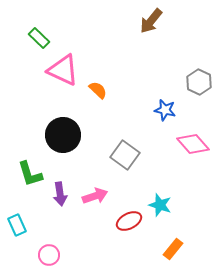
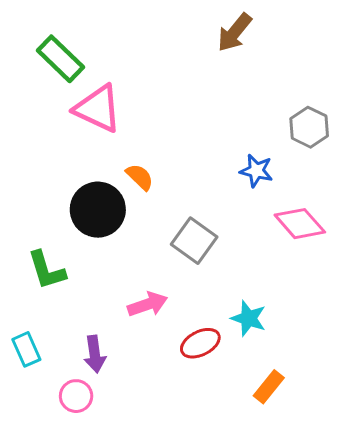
green rectangle: (39, 38) -> (60, 59), size x1.4
orange semicircle: (98, 90) -> (140, 177), moved
purple arrow: (60, 194) -> (95, 354), moved

